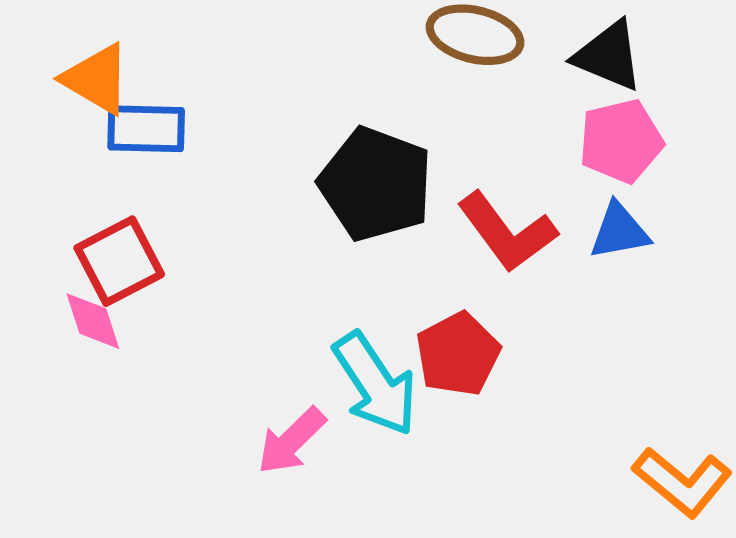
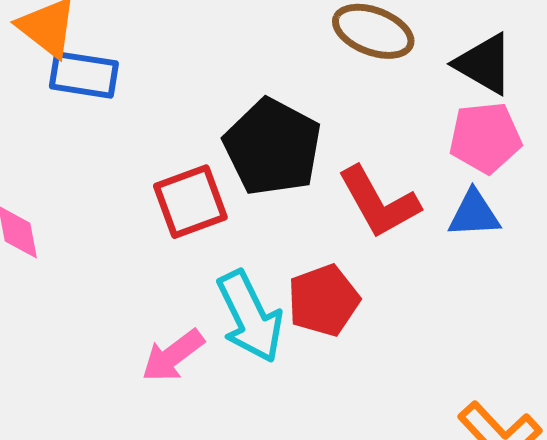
red square: (119, 261) -> (190, 202), moved

